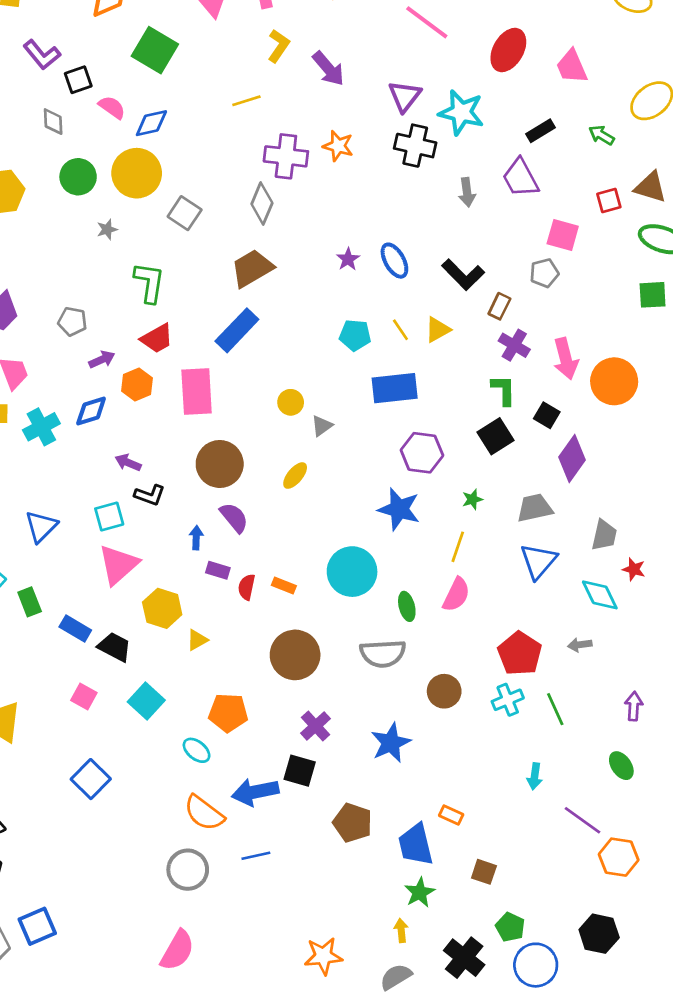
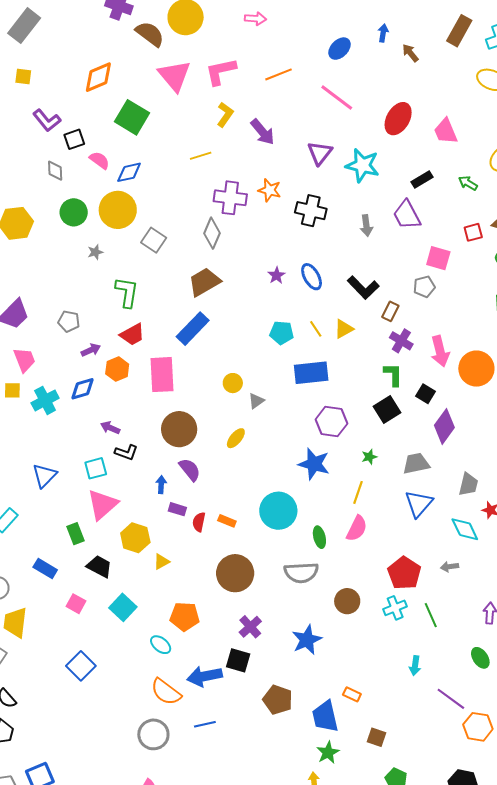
black cross: (415, 146) -> (311, 211), moved
green rectangle: (30, 602) -> (75, 534), moved
blue rectangle: (75, 628) -> (45, 569), moved

